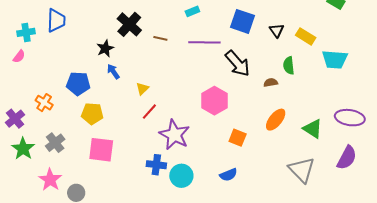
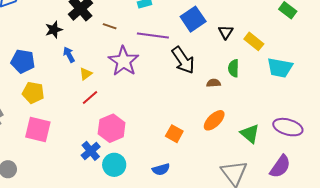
blue square: (243, 21) -> (193, 19), turned 30
blue arrow: (113, 72) -> (69, 55), moved
pink hexagon: (214, 101) -> (112, 128), moved
purple star: (174, 135) -> (124, 61), moved
blue cross: (156, 165) -> (91, 151), turned 36

